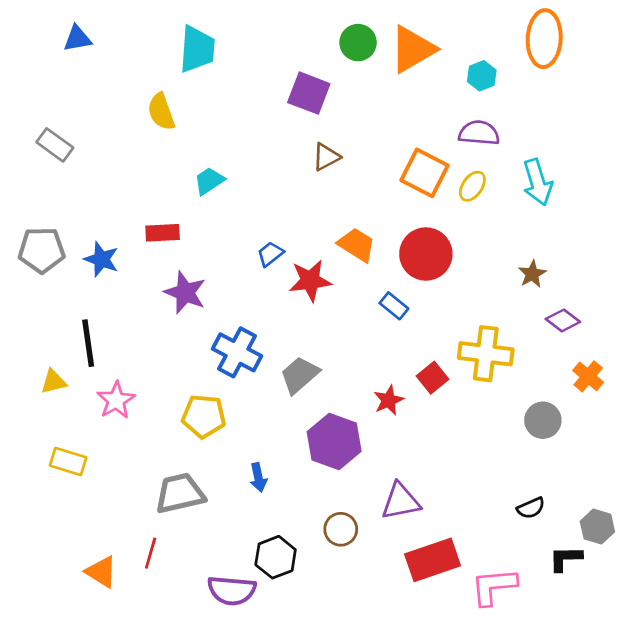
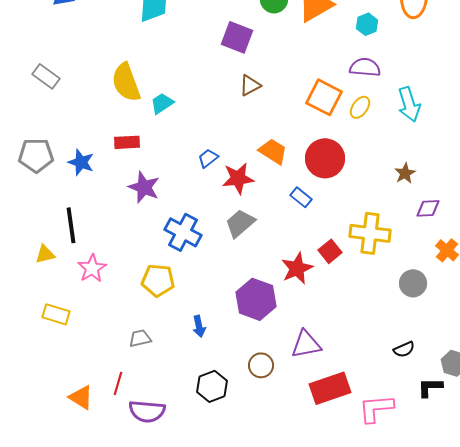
yellow semicircle: (161, 112) -> (126, 82), moved, size x1.4
purple diamond: (563, 320) -> (428, 208), turned -40
gray trapezoid: (300, 375) -> (240, 223), moved
red star: (389, 400) -> (297, 268), size x1.4
gray trapezoid: (180, 493) -> (140, 338), size x0.6
purple semicircle: (232, 590) -> (147, 411), moved

